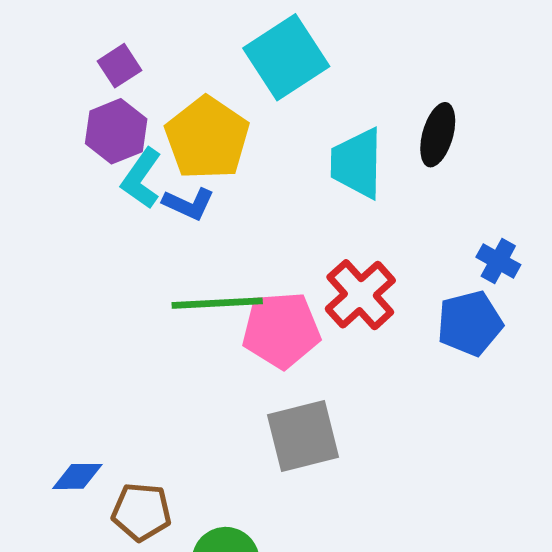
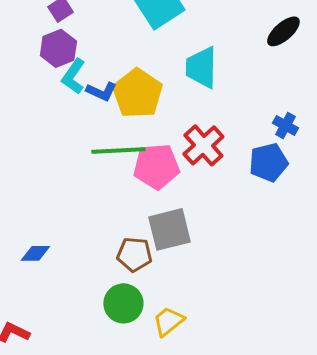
black ellipse: (438, 135) -> (283, 31), moved, turned 33
yellow pentagon: (207, 138) -> (137, 93), moved
brown pentagon: (141, 512) -> (134, 254), moved

